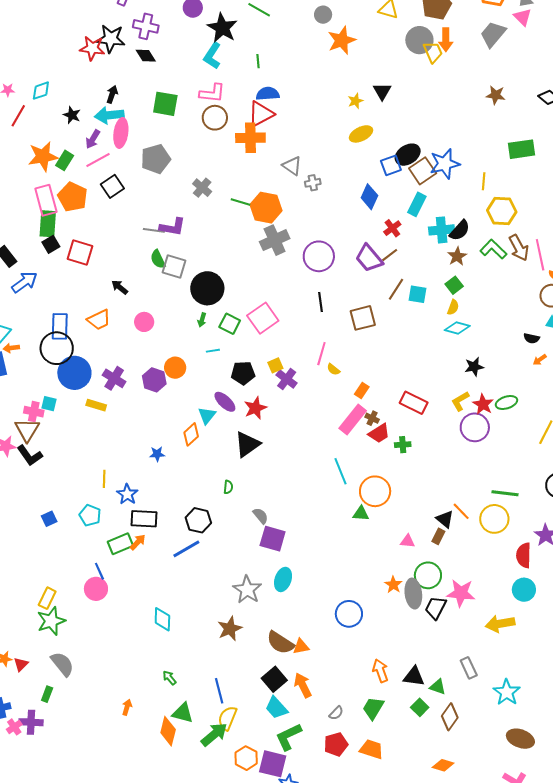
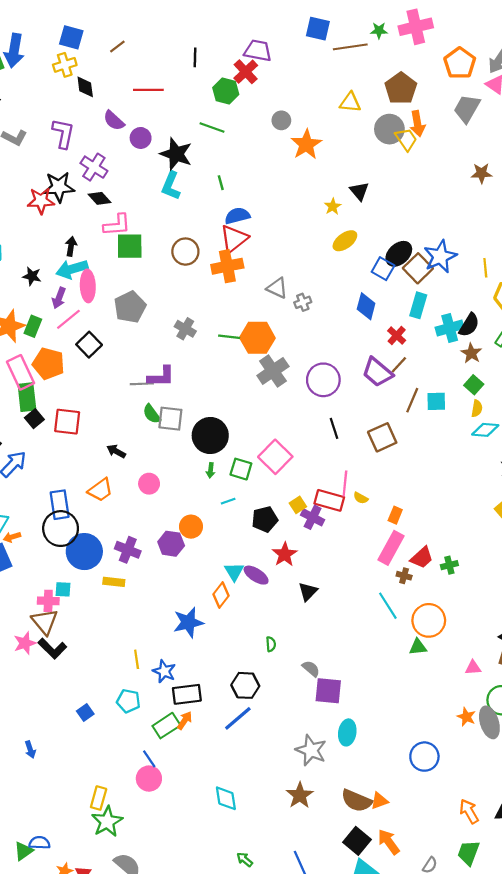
purple cross: (146, 26) -> (94, 167), turned 30
pink L-shape: (212, 93) -> (117, 225), moved
blue square: (391, 165) -> (383, 269), turned -30
purple ellipse: (225, 402) -> (256, 575), moved
red rectangle: (414, 403) -> (329, 500), moved
brown cross: (372, 418) -> (404, 576), moved
black triangle: (247, 444) -> (308, 592), moved, size x0.7
blue star: (157, 454) -> (188, 622), size x1.8

